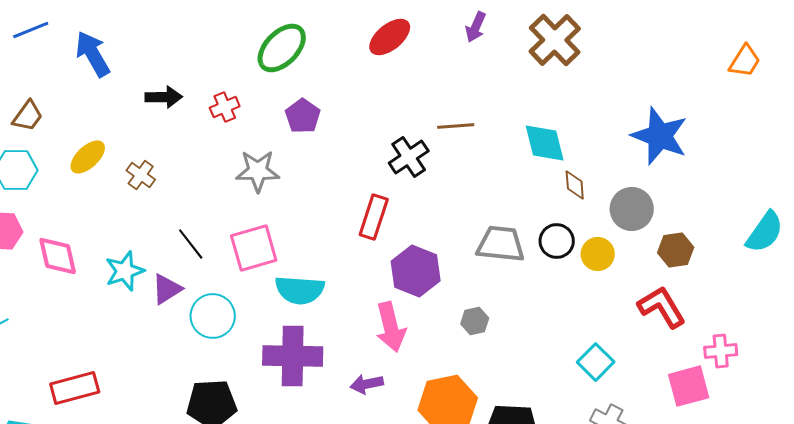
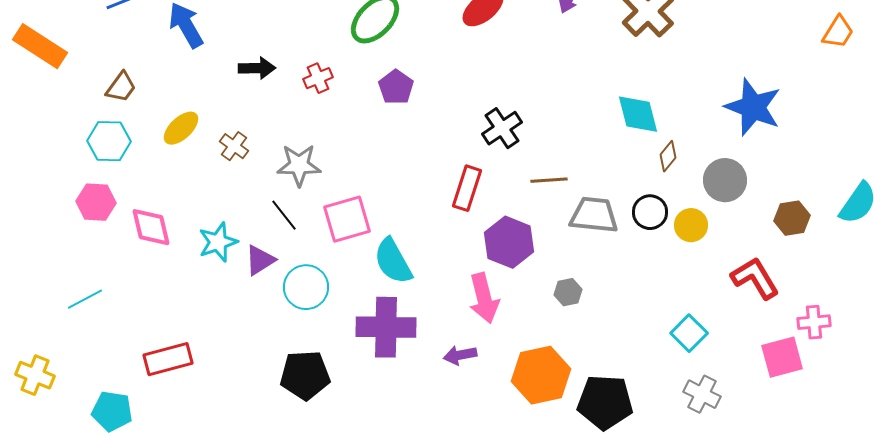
brown line: (456, 126) -> (549, 180), moved
gray star: (258, 171) -> (299, 165), moved
brown diamond: (575, 185) -> (668, 156), turned 44
brown hexagon: (676, 250) -> (792, 218), moved
cyan semicircle: (300, 290) -> (393, 261), turned 57

